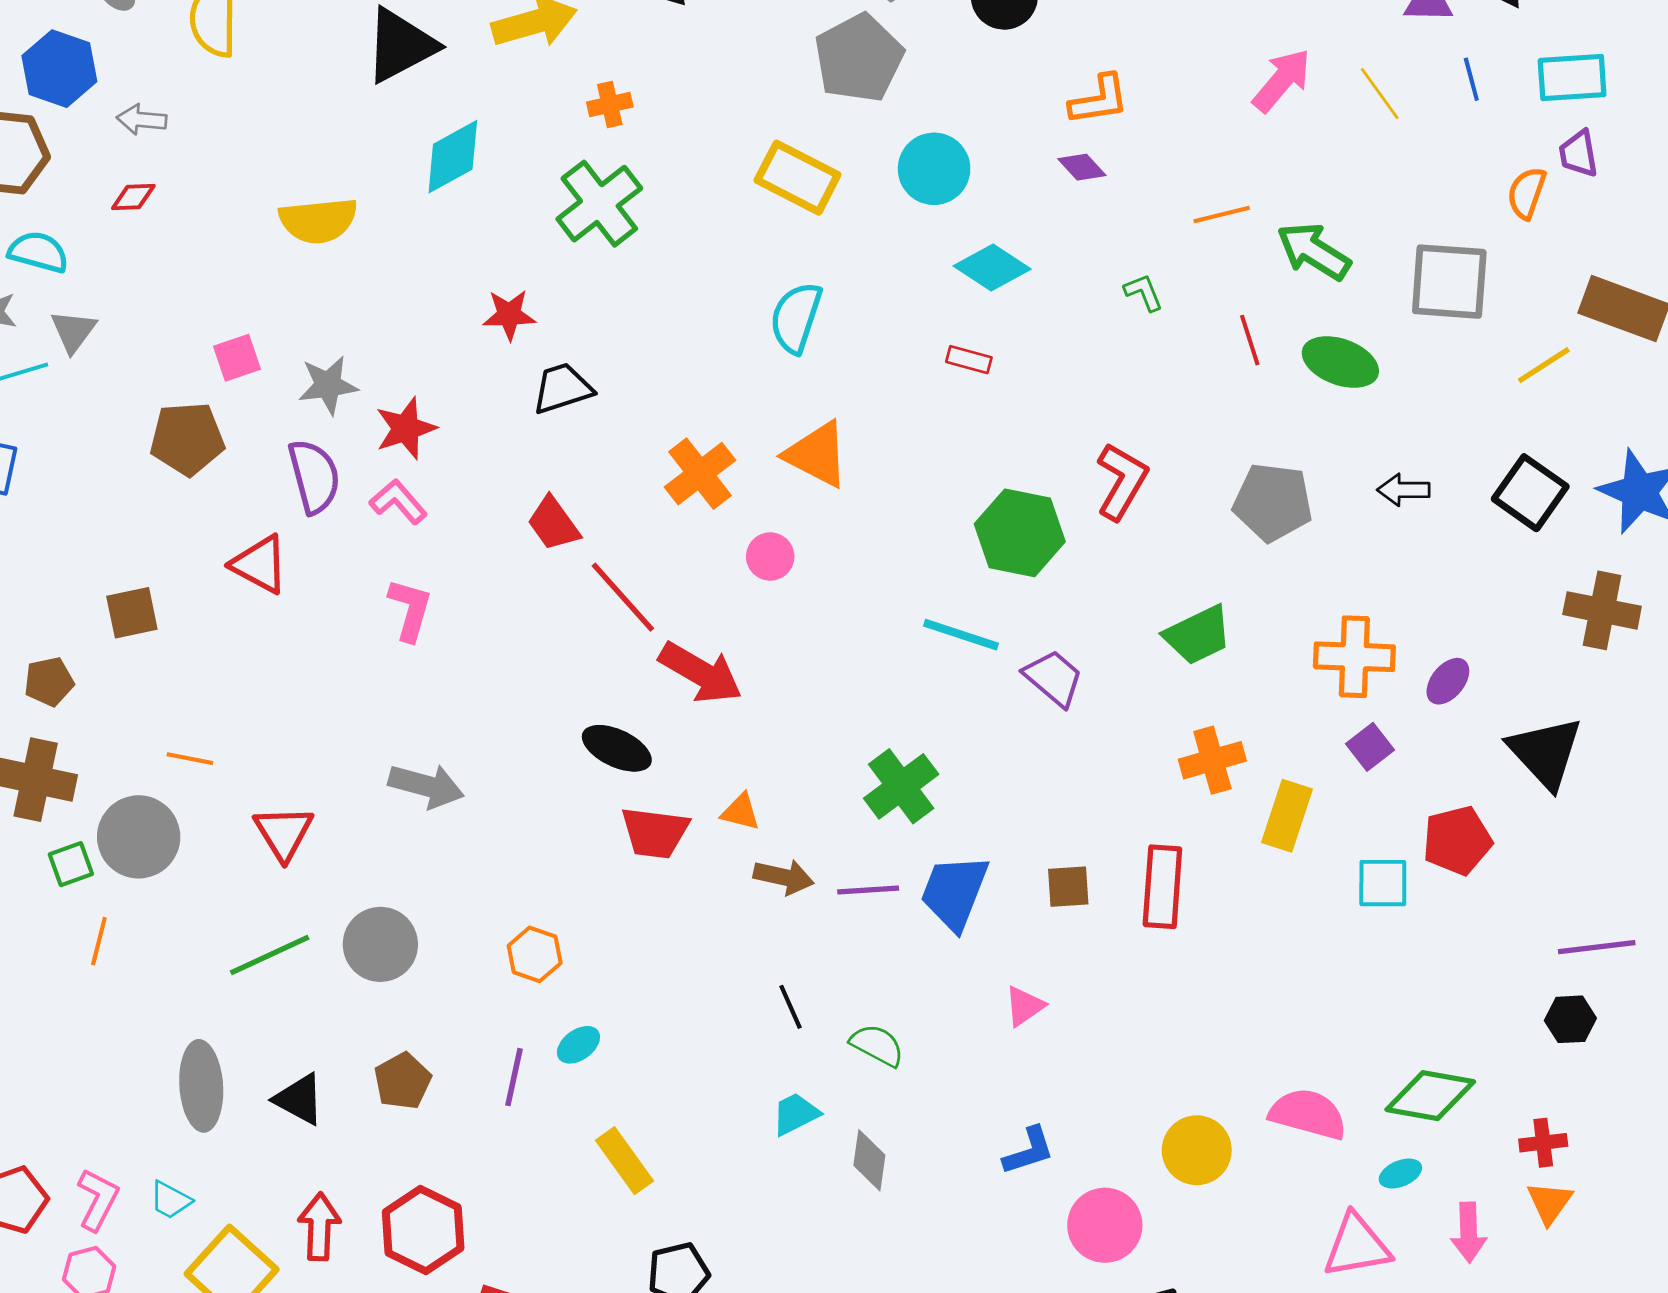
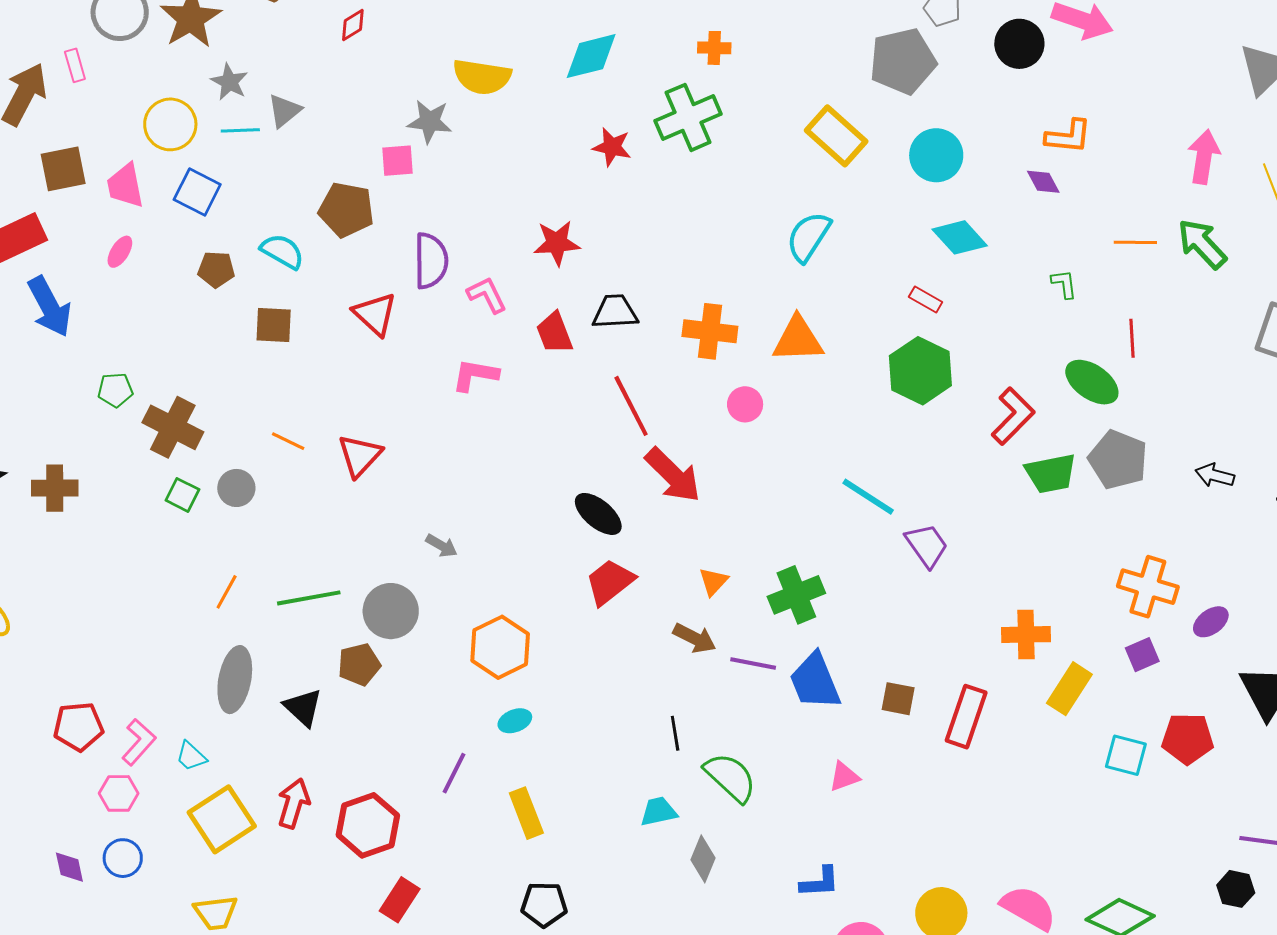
pink arrow: (1282, 80) -> (1204, 157), turned -46
red diamond: (133, 197) -> (353, 25), turned -44
green arrow: (1314, 251) -> (1202, 244), moved
cyan semicircle: (38, 252) -> (282, 251), moved
red star: (509, 315) -> (612, 147), moved
green ellipse: (1340, 362) -> (1092, 382), moved
gray star: (328, 385) -> (430, 122), moved
black trapezoid: (562, 388) -> (615, 312), moved
red star: (406, 428) -> (557, 243), moved
orange triangle: (817, 454) -> (798, 339), turned -44
orange cross: (700, 474) -> (710, 331), turned 30
red trapezoid: (554, 524) -> (554, 333), moved
green hexagon: (1020, 533) -> (920, 371), moved
pink L-shape: (410, 610) -> (475, 375), turned -111
green trapezoid: (1198, 635) -> (1051, 473), moved
brown pentagon: (49, 682) -> (216, 269), moved
gray arrow: (426, 786) -> (442, 546), moved, size x0.6
orange triangle: (741, 812) -> (713, 582), moved, turned 44
red triangle: (284, 833) -> (360, 456), moved
red trapezoid: (655, 833) -> (610, 582), turned 120
gray circle: (139, 837) -> (236, 488), size x0.6
green square: (71, 864) -> (182, 495), turned 32
blue trapezoid: (954, 892) -> (815, 681), turned -58
orange line: (99, 941) -> (227, 592), moved
orange hexagon: (535, 954) -> (500, 647), size x1.5
green semicircle: (877, 1045) -> (730, 777), size x1.4
purple line: (514, 1077) -> (454, 773), moved
brown pentagon: (403, 1081) -> (359, 664), moved

